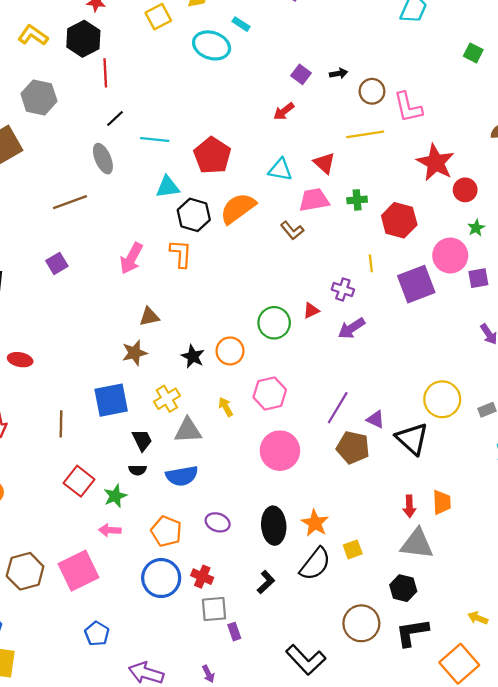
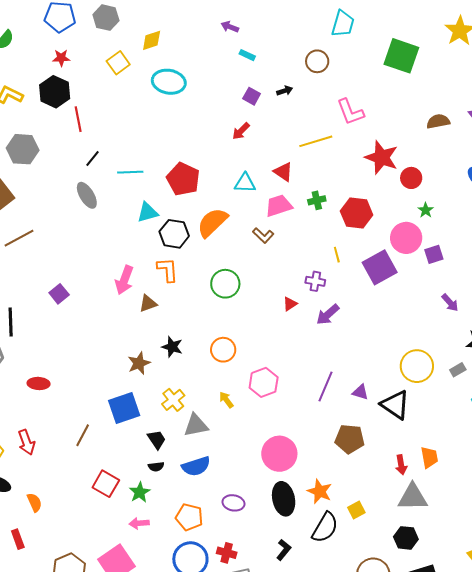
cyan rectangle: (241, 24) -> (247, 55), moved
green square: (473, 53) -> (401, 56), size x2.0
brown circle: (372, 91) -> (317, 61), moved
brown line: (70, 202) -> (19, 238), moved
brown triangle: (149, 317) -> (148, 303), moved
green circle: (274, 323) -> (225, 284), moved
black star: (193, 356) -> (172, 347), moved
brown line: (61, 424) -> (83, 435), turned 35
brown pentagon: (353, 447) -> (350, 439), moved
pink circle: (280, 451) -> (279, 454), moved

